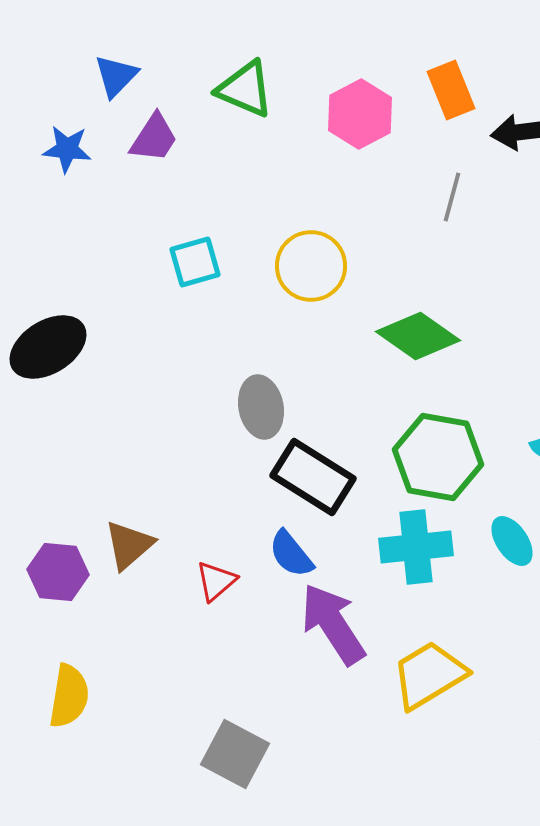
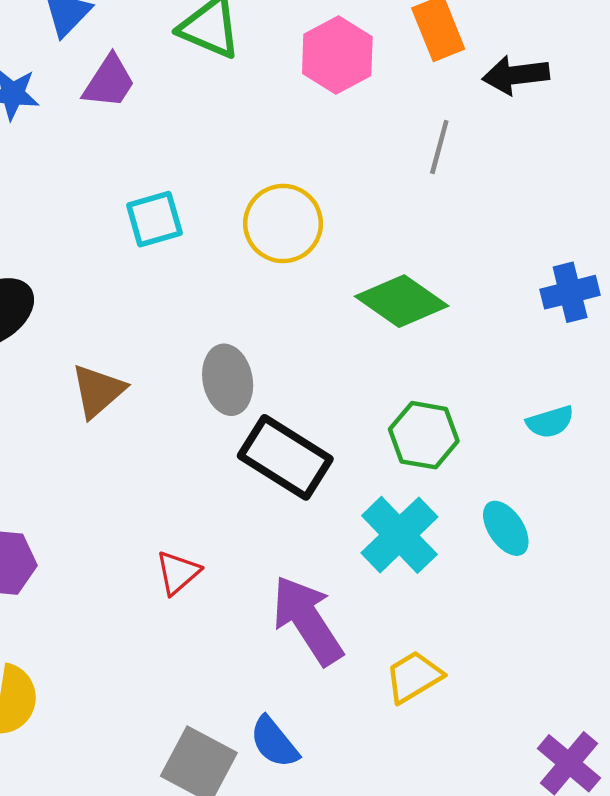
green hexagon: (438, 457) -> (424, 435), size x0.7
brown triangle: (129, 545) -> (98, 391), moved
cyan cross: (416, 547) -> (399, 535), turned -38
blue semicircle: (291, 554) -> (274, 742), moved
yellow trapezoid: (429, 675) -> (414, 677), size x0.7

